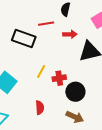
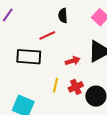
red arrow: (70, 34) -> (73, 61), moved

